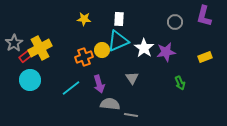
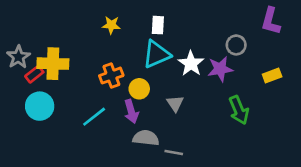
gray circle: (175, 22) -> (236, 45), moved
yellow cross: (40, 48) -> (53, 64), turned 30
yellow circle: (102, 50) -> (139, 89), moved
green arrow: (180, 83) -> (239, 110), size x1.5

